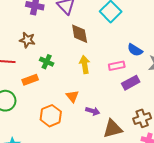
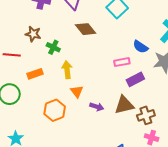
brown diamond: (80, 34) -> (86, 29), turned -30
green cross: (47, 62) -> (53, 47), moved
yellow arrow: (85, 65) -> (67, 70), moved
brown triangle: (113, 129) -> (124, 105), moved

